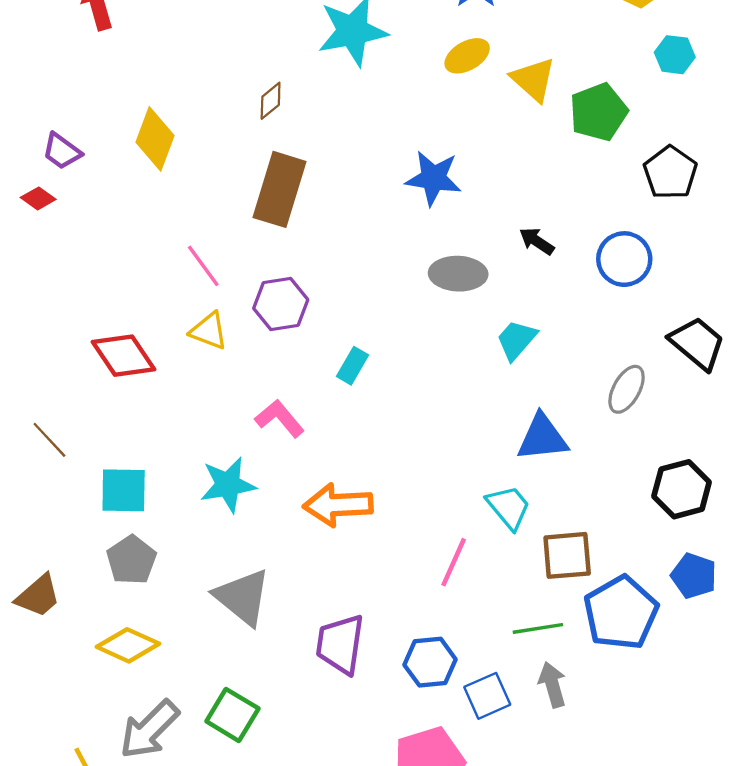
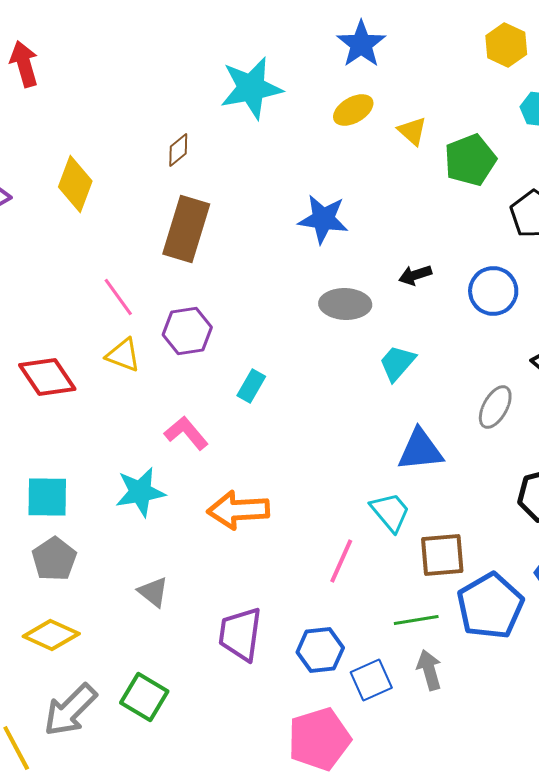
yellow triangle: (533, 79) -> (412, 131), size x0.7
black arrow: (537, 241) -> (415, 275), turned -52
gray triangle: (243, 597) -> (153, 592), size x0.6

